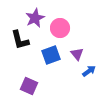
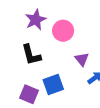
black L-shape: (20, 40) -> (31, 55), moved
blue square: (51, 55) -> (53, 84), moved

